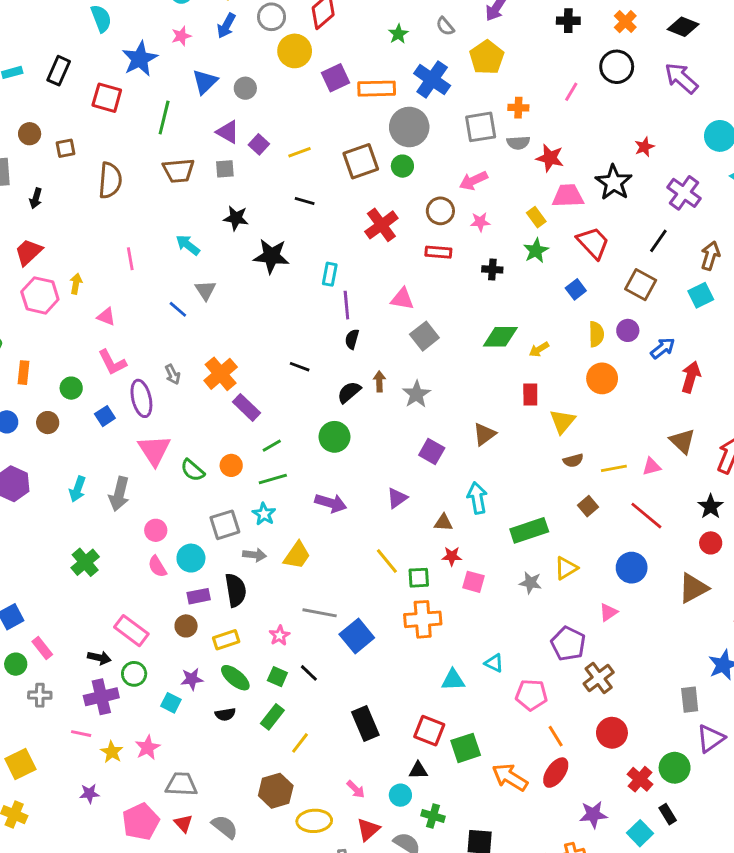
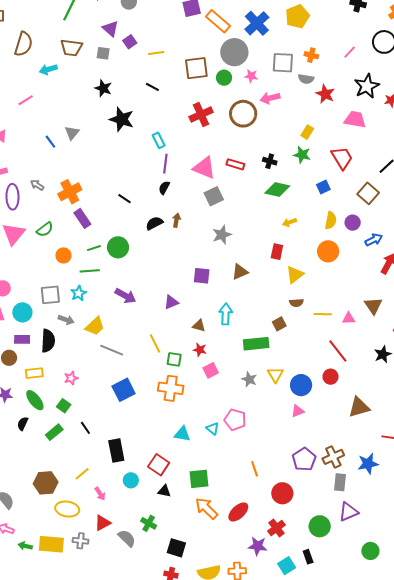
orange rectangle: (377, 89) -> (218, 21), turned 30
black star: (614, 182) -> (367, 86), moved
pink trapezoid: (568, 196) -> (355, 120), moved
brown circle: (440, 211) -> (243, 114), size x1.4
yellow rectangle: (536, 217) -> (307, 132), turned 56
pink star: (480, 222) -> (251, 76), moved
cyan arrow: (188, 245) -> (48, 69), moved, turned -66
green star: (536, 251) -> (302, 155), turned 30
red rectangle: (438, 252) -> (235, 164), moved
pink line: (130, 259) -> (26, 100), turned 56
cyan rectangle: (330, 274) -> (159, 140), turned -49
pink triangle: (402, 299) -> (204, 168), size x1.4
green diamond: (500, 337) -> (277, 190), moved
gray arrow: (173, 374) -> (37, 185), turned 136
gray star: (416, 394) -> (222, 235), moved
green circle: (334, 437) -> (118, 247), moved
purple square: (432, 452) -> (202, 276), turned -36
green semicircle: (193, 470) -> (45, 229), moved, turned -90
brown square: (588, 506) -> (279, 324), moved
red circle: (711, 543) -> (331, 377), moved
yellow triangle: (566, 568) -> (276, 375), turned -42
blue circle: (632, 568) -> (301, 385), moved
pink square: (473, 582) -> (211, 370), turned 35
gray line: (320, 613) -> (112, 350), moved
purple pentagon: (568, 644) -> (304, 459), moved
black line: (309, 673) -> (85, 428), moved
brown cross: (599, 678) -> (333, 457), moved
pink pentagon: (531, 695) -> (235, 420), moved
black semicircle: (225, 714) -> (23, 424), turned 112
orange line: (556, 736) -> (255, 469), moved
yellow line: (300, 743) -> (82, 474), moved
green square: (466, 748) -> (199, 479), moved
black triangle: (418, 770) -> (164, 491), moved
red cross: (640, 779) -> (277, 528), moved
cyan circle: (400, 795) -> (131, 480), moved

